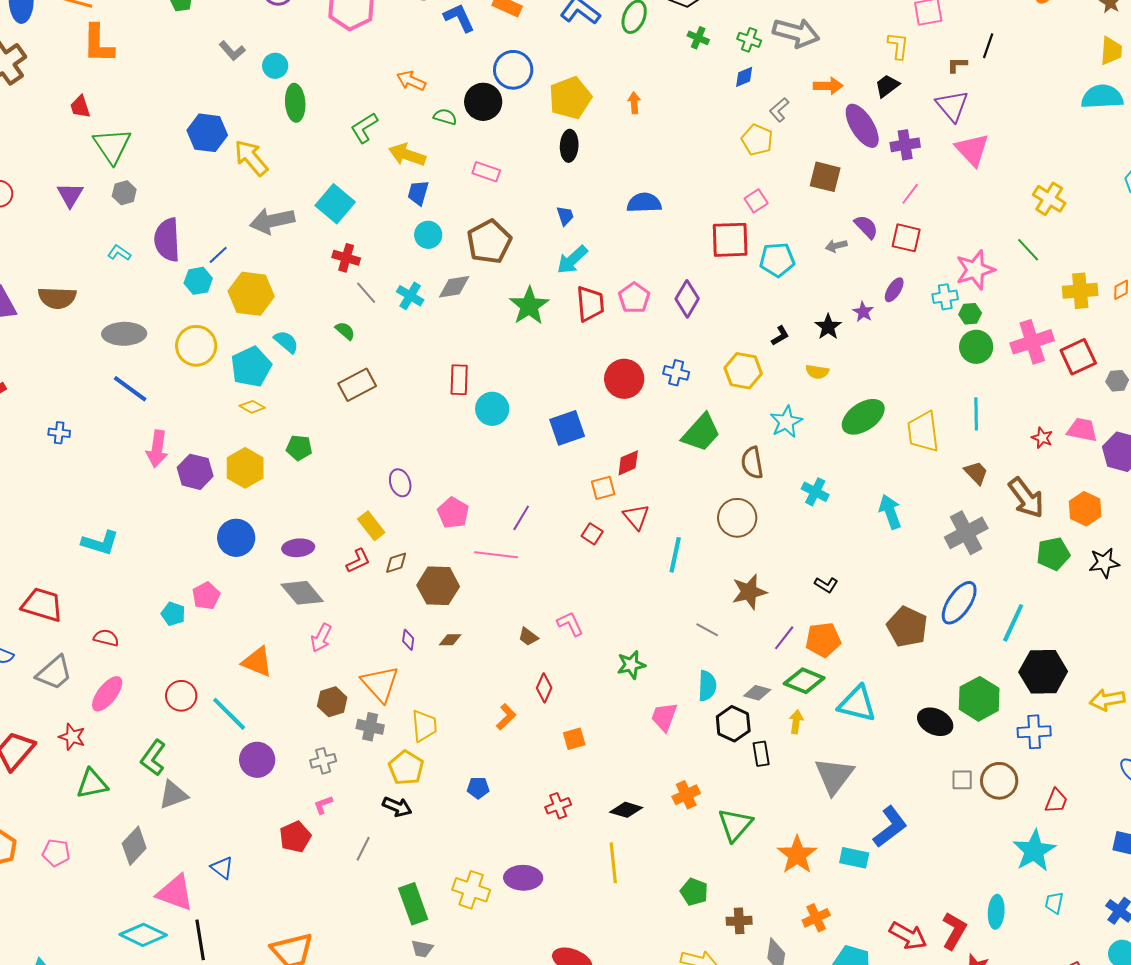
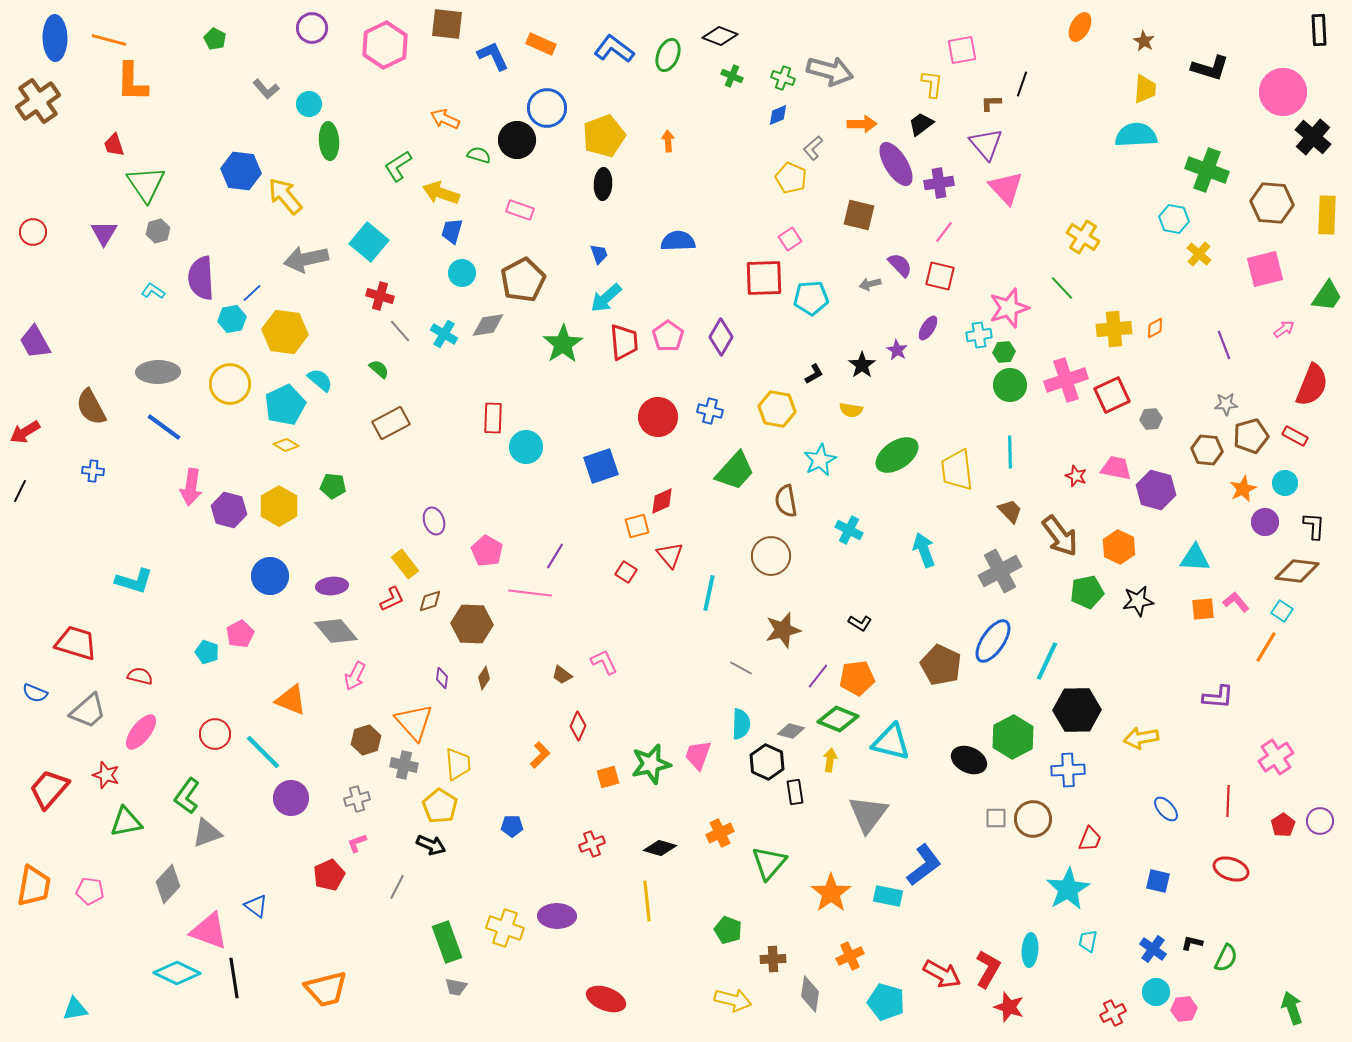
brown semicircle: (57, 298) -> (91, 407), moved, turned 60
brown diamond: (450, 640) -> (484, 678), turned -55
green star: (631, 665) -> (651, 764), moved, size x1.4

